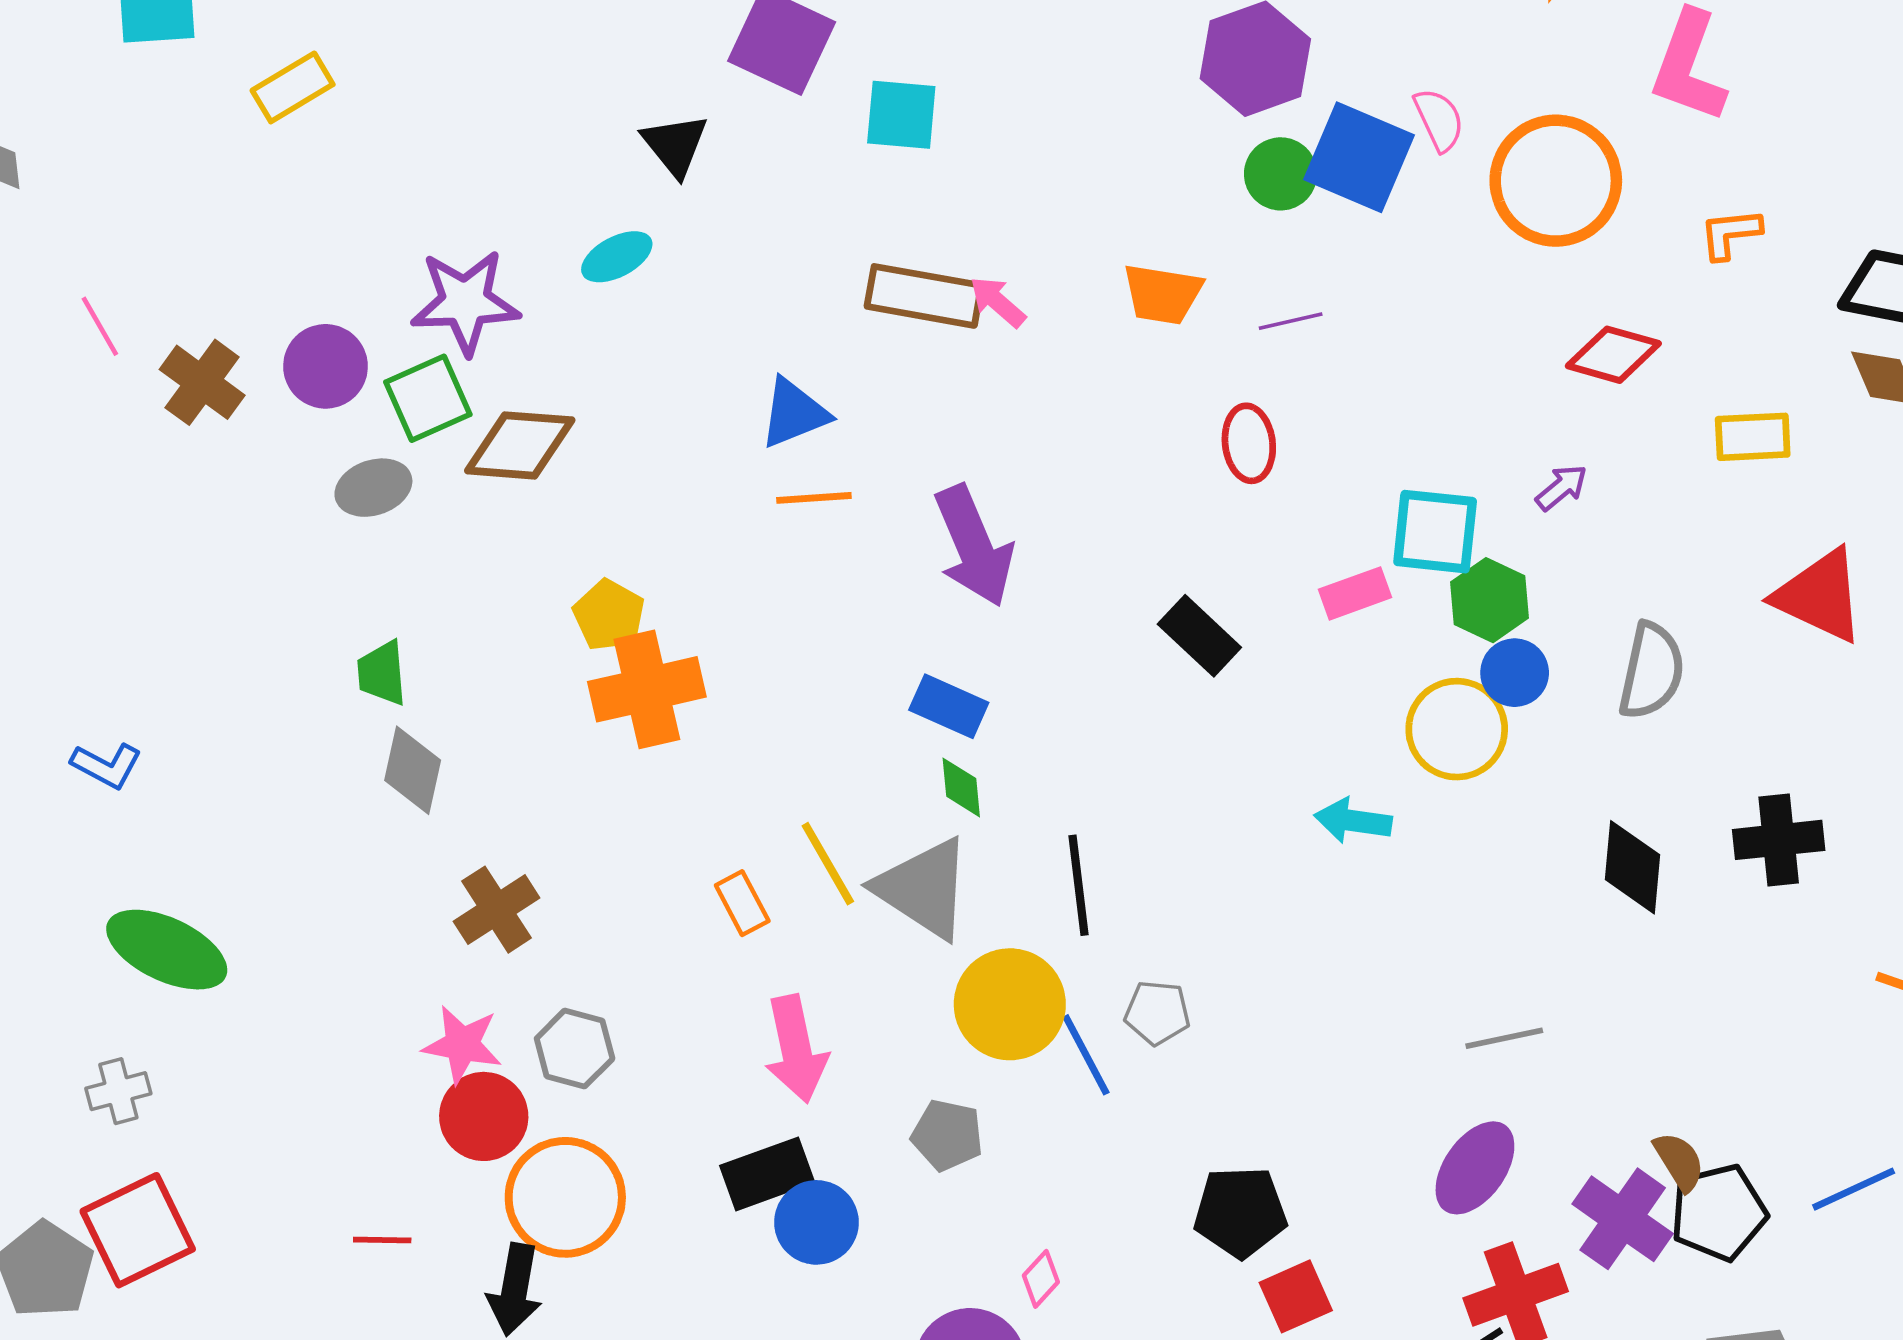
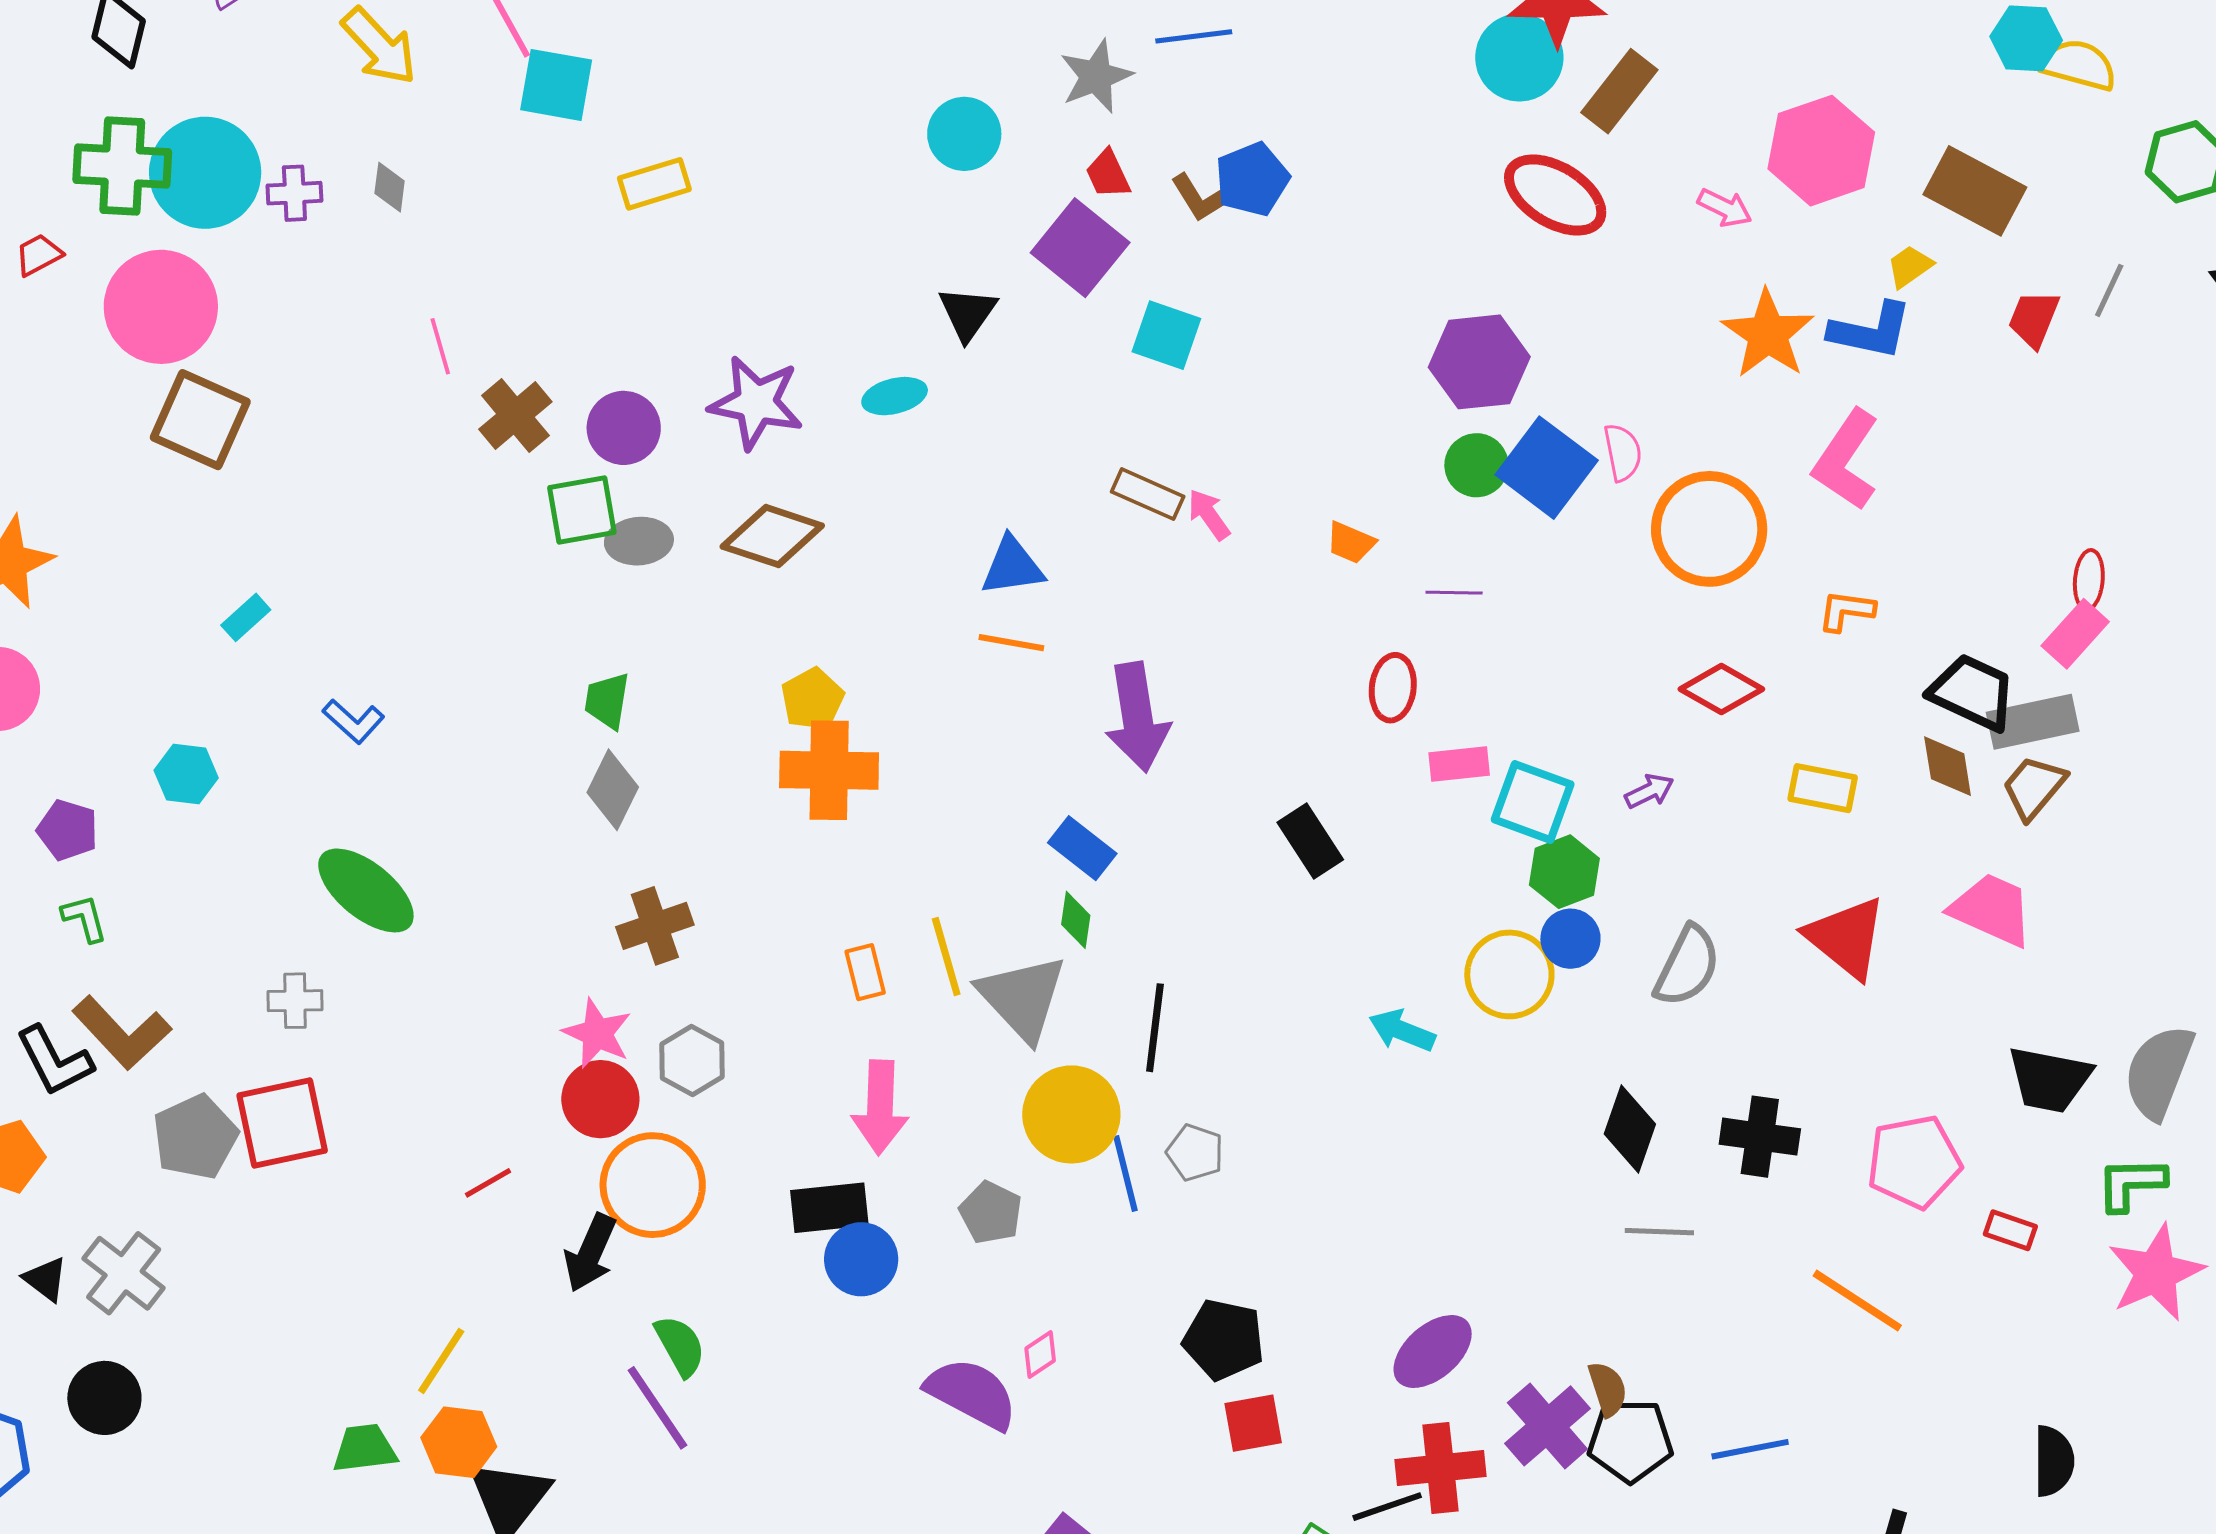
orange trapezoid: (1162, 294) -> (1351, 543), size x0.7
brown rectangle: (924, 296) -> (1148, 494), size x0.7
green square: (428, 398) -> (582, 510), moved
pink rectangle: (1355, 593) -> (1459, 764), moved
gray line: (1504, 1038) -> (1659, 1232), moved
red line: (382, 1240) -> (488, 1183), turned -45

